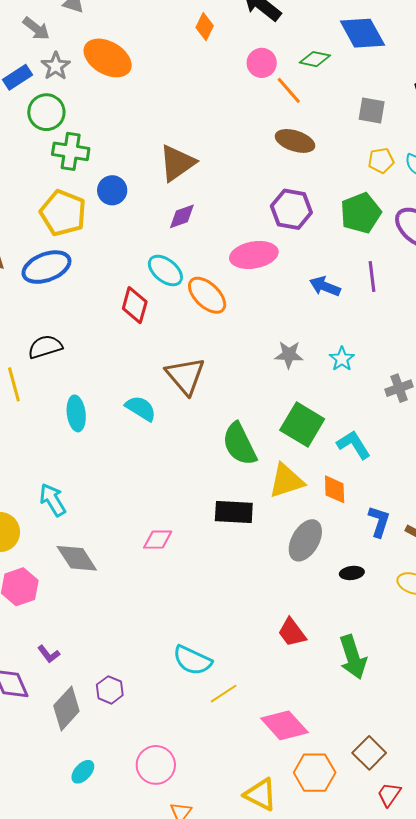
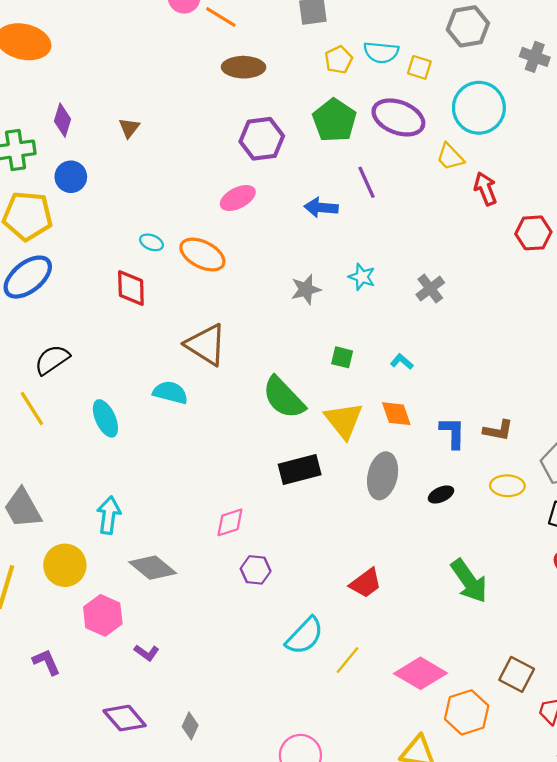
brown triangle: (177, 163) -> (129, 128), size x0.5
purple diamond: (182, 216) -> (62, 120), moved, turned -36
pink ellipse: (254, 255) -> (238, 198), size x0.7
cyan ellipse: (165, 270) -> (152, 242), size x0.6
green square: (302, 425) -> (342, 357), size x0.5
cyan L-shape: (354, 445) -> (402, 362), size x0.6
yellow triangle: (286, 481) -> (344, 420), turned -33
cyan arrow: (53, 500) -> (109, 515), turned 56
red trapezoid: (292, 632) -> (366, 583), moved, turned -72
purple L-shape: (49, 654) -> (147, 653), moved
cyan semicircle: (192, 660) -> (305, 636), turned -54
purple hexagon: (110, 690) -> (256, 570), moved
gray diamond: (66, 708) -> (190, 726), size x0.6

